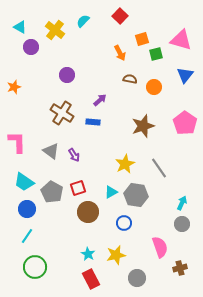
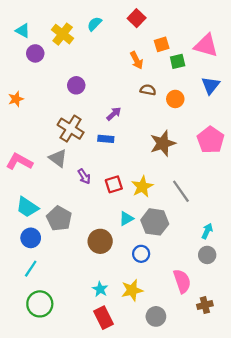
pink L-shape: (17, 142) -> (19, 162), turned -60
gray triangle: (51, 151) -> (58, 158), moved
red square: (78, 188) -> (114, 184), moved

